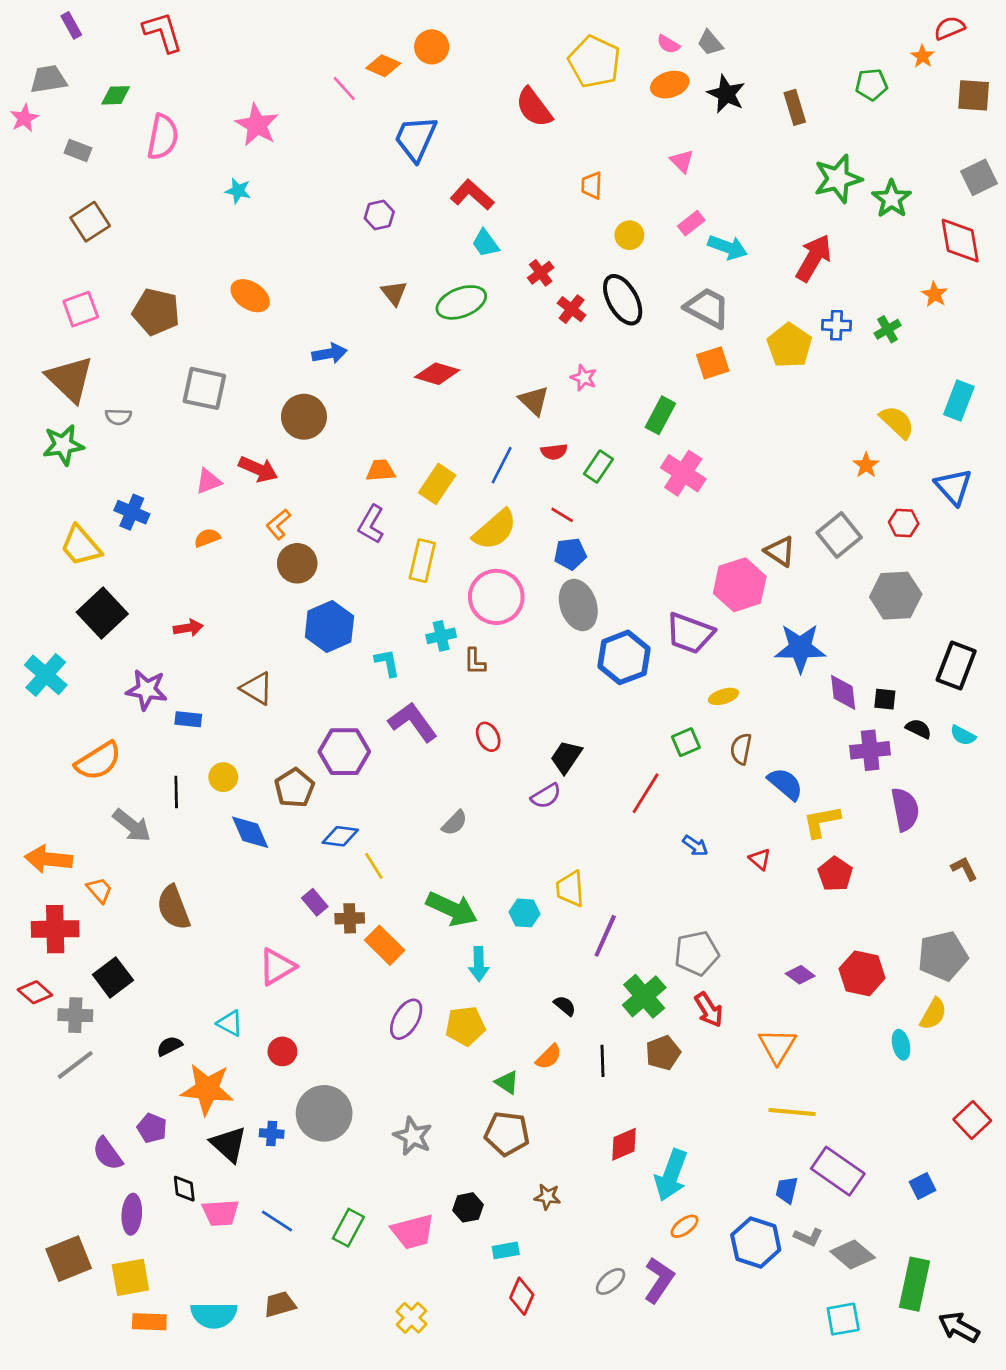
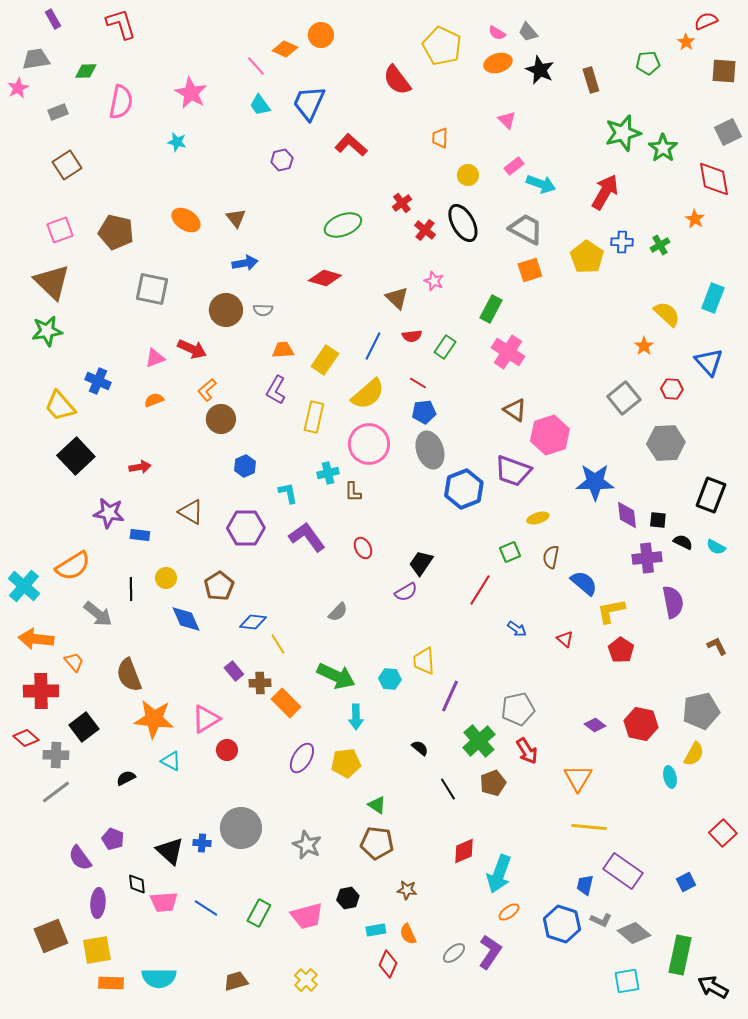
gray rectangle: (78, 150) -> (58, 112), turned -42
cyan trapezoid: (485, 243) -> (260, 105), moved
brown triangle: (394, 293) -> (236, 218), moved
gray semicircle: (118, 417) -> (263, 310), moved
brown triangle: (780, 551) -> (515, 410), moved
blue hexagon: (329, 627) -> (245, 466), size x0.6
cyan cross: (46, 675) -> (24, 586), moved
purple hexagon: (344, 752) -> (246, 528), moved
red circle: (282, 1051) -> (227, 750), moved
orange semicircle: (549, 1057) -> (408, 934), moved, turned 110
black line: (602, 1061) -> (448, 789), turned -30
orange star: (207, 1089) -> (154, 719), moved
brown trapezoid: (280, 1304) -> (236, 981), moved

